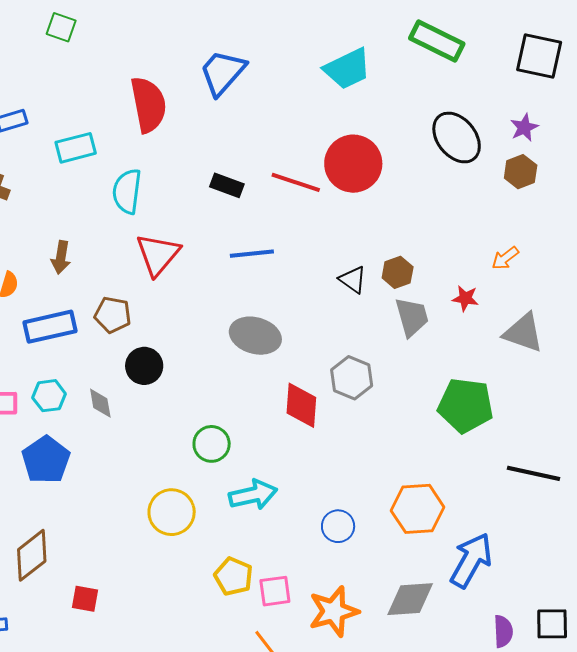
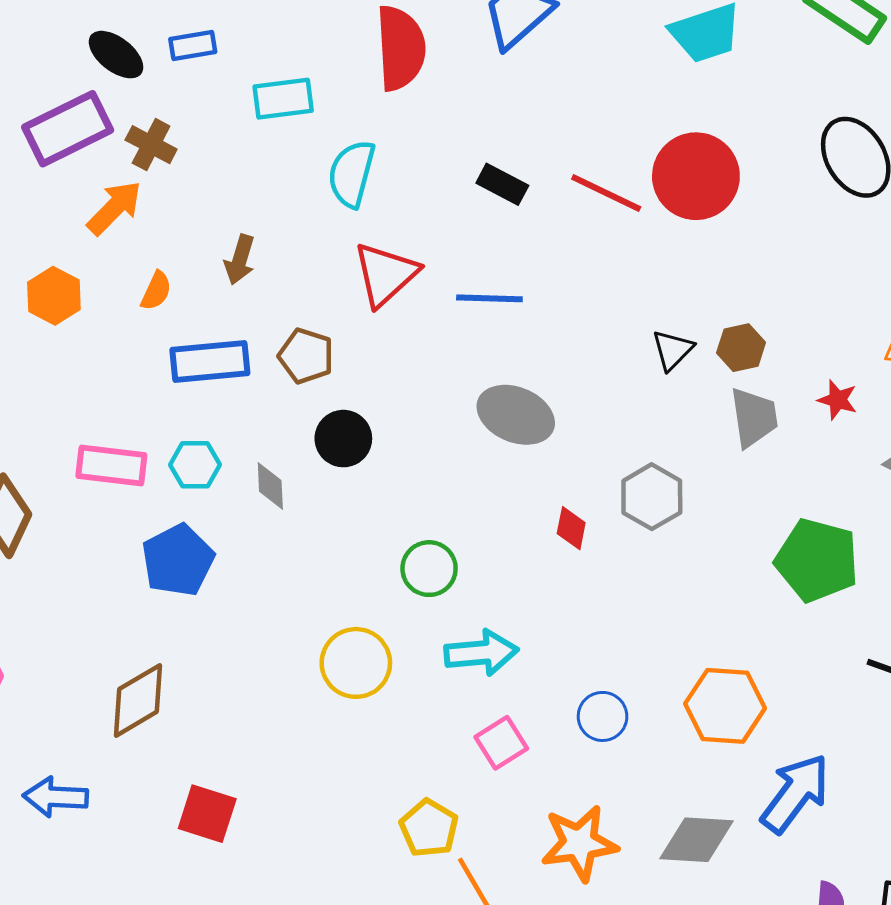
blue line: (252, 254) -> (489, 298), moved
black triangle: (353, 280) -> (673, 350), turned 32
red diamond: (301, 405) -> (571, 528), size x0.6
yellow pentagon: (233, 576) -> (429, 828), moved
pink square: (275, 591) -> (501, 743), moved, turned -32
red square: (85, 599) -> (207, 814), moved, size x1.4

